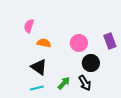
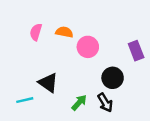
orange semicircle: (44, 43) -> (64, 32), moved
pink circle: (79, 43) -> (88, 47), moved
cyan line: (37, 88) -> (25, 100), moved

